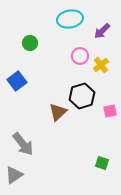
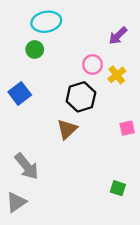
cyan ellipse: (70, 19) -> (46, 22), moved
black hexagon: (82, 96) -> (81, 97), moved

